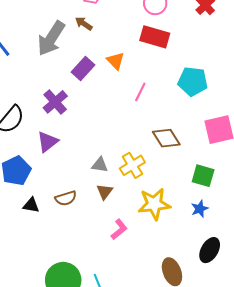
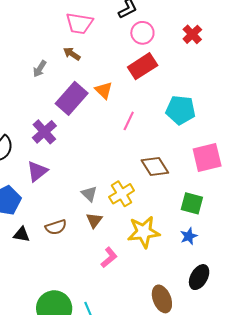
red rectangle: (155, 37) -> (143, 66), turned -48
gray arrow: (51, 38) -> (40, 69), size x0.5
purple rectangle: (83, 68) -> (72, 98), size x1.4
gray triangle: (100, 165) -> (89, 194), turned 36

